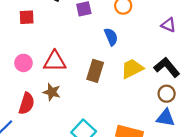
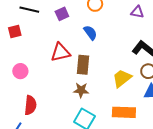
red triangle: (55, 61) -> (60, 52), moved
yellow trapezoid: (132, 69) -> (122, 78), moved
brown star: (52, 92) -> (81, 90), moved

